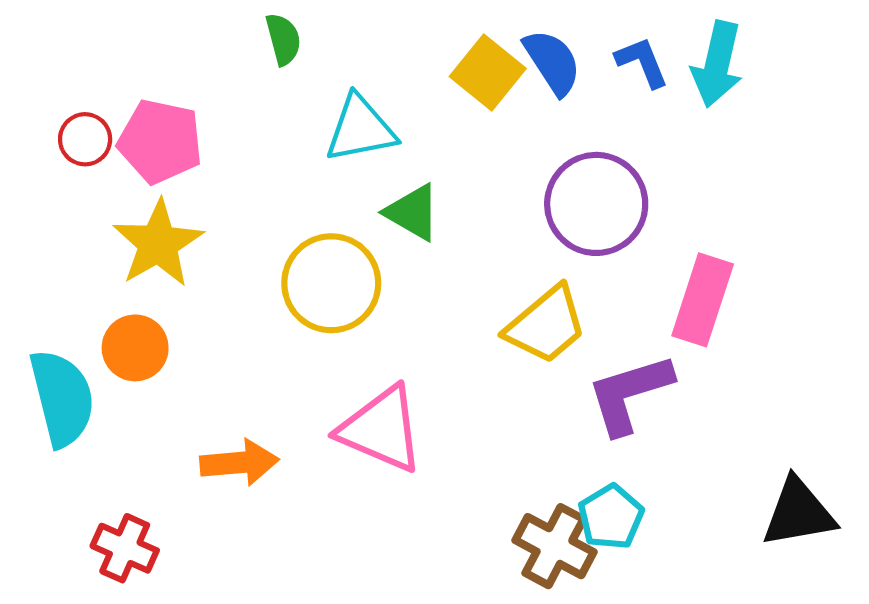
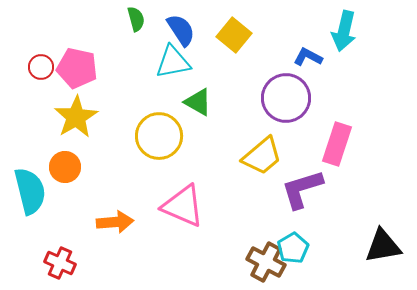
blue semicircle: (552, 62) -> (181, 30), moved
blue L-shape: (642, 62) -> (308, 57), moved, turned -40

